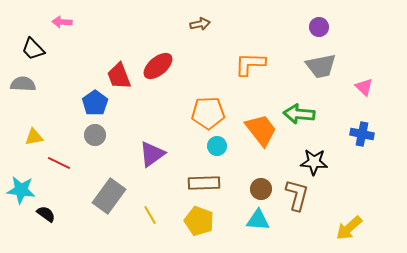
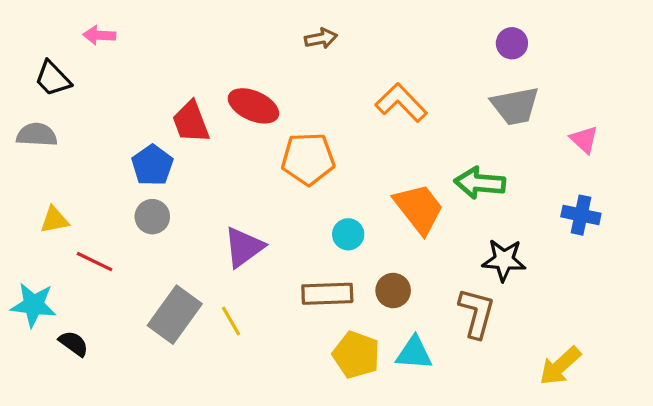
orange L-shape: (250, 64) -> (401, 103), turned 44
red ellipse: (158, 66) -> (253, 106), turned 64
orange pentagon: (208, 113) -> (308, 159), moved
brown circle: (261, 189) -> (393, 290), moved
yellow line: (150, 215) -> (231, 321), moved
yellow pentagon: (199, 221) -> (356, 355), moved

